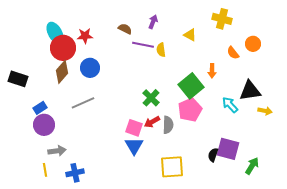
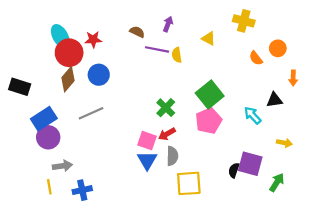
orange arrow: (212, 71) -> (293, 78), moved
black triangle: (250, 91) -> (275, 100), size x0.7
blue rectangle: (40, 108) -> (44, 119), size x1.6
yellow arrow: (265, 111) -> (284, 143), moved
gray semicircle: (168, 125) -> (172, 156), moved

